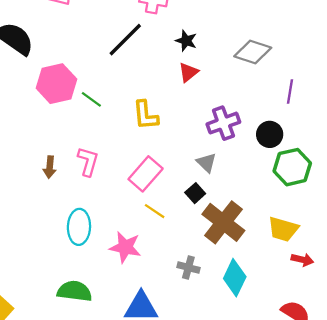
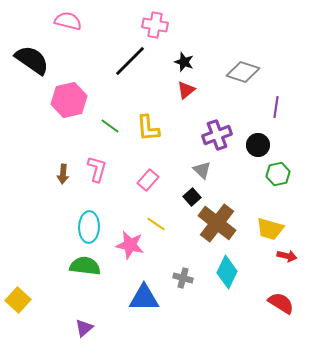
green line: (91, 99) -> (110, 126), moved
green hexagon: (292, 167) -> (278, 174), size x0.7
pink rectangle: (146, 174) -> (148, 180), size x0.7
yellow line: (155, 211) -> (156, 224), moved
gray cross: (188, 268) -> (183, 278), moved
green semicircle: (74, 291) -> (85, 266), moved

